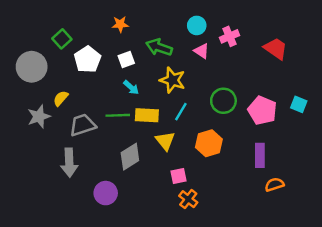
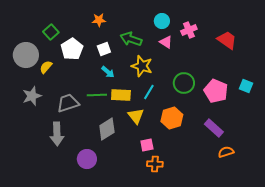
yellow semicircle: (61, 98) -> (46, 67), moved
purple rectangle: (260, 155) -> (214, 128), turned -48
orange cross: (188, 199) -> (155, 164), turned -35

